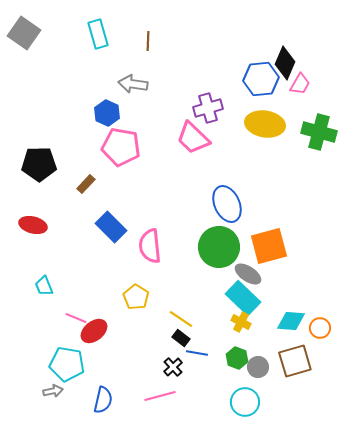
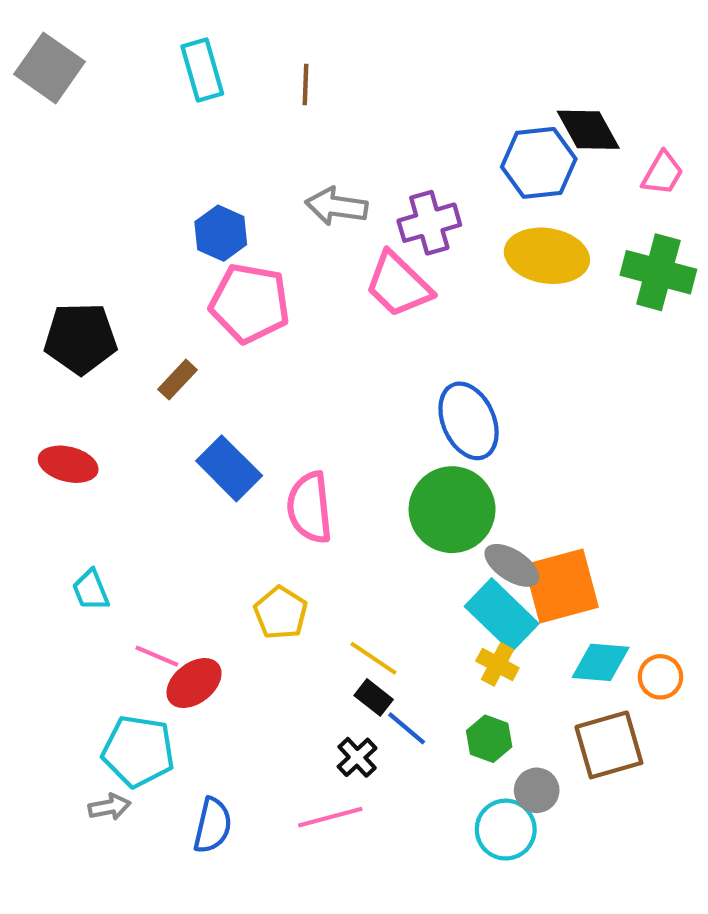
black diamond: (285, 63) -> (588, 130), turned -52
gray arrow: (133, 84) -> (336, 206), moved
pink trapezoid: (300, 84) -> (663, 173), moved
orange square: (269, 246) -> (561, 586), moved
blue line: (197, 353) -> (407, 728), turned 30
gray circle: (258, 367) -> (537, 790), moved

